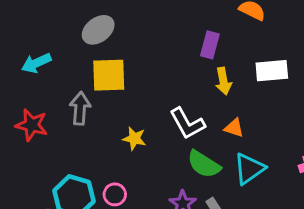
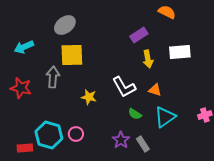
purple rectangle: (210, 45) -> (139, 35), turned 42
green semicircle: (204, 164) -> (135, 114), size x0.6

